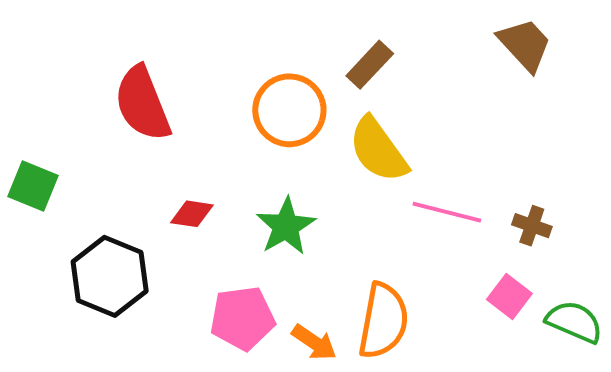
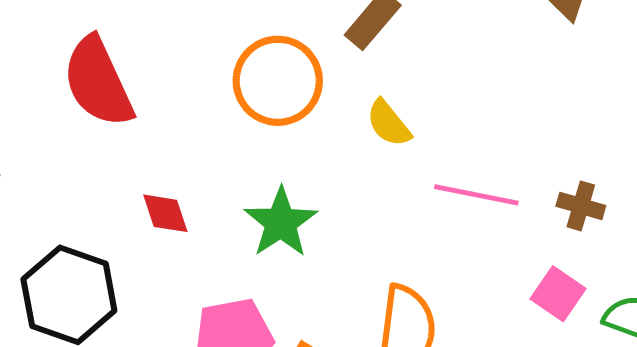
yellow semicircle: (378, 150) -> (389, 123), size x0.6
red diamond: (192, 214) -> (165, 213), turned 66

